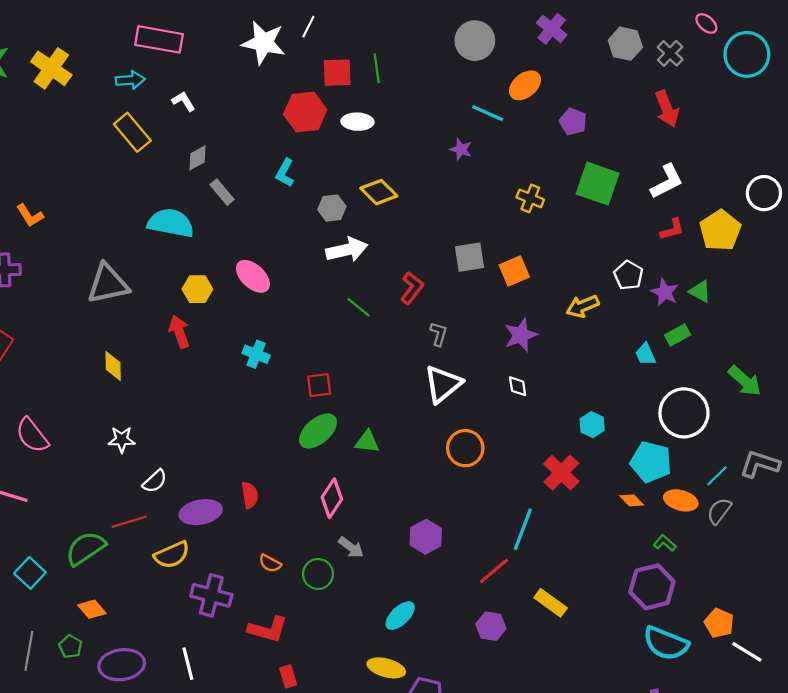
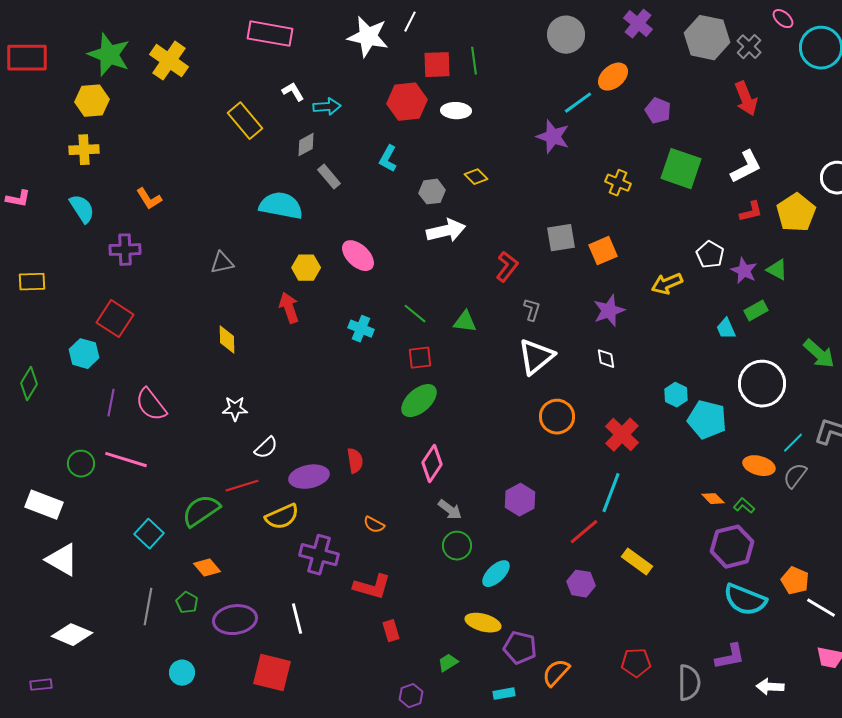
gray hexagon: (625, 44) -> (707, 38), size x1.4
cyan arrow: (130, 80) -> (327, 107), moved
cyan line: (488, 113) -> (578, 103), turned -60
purple star: (461, 149) -> (553, 137), size x1.6
yellow diamond: (379, 192) -> (476, 177), size x0.7
gray triangle: (108, 284) -> (222, 263), size x0.6
green line: (359, 307) -> (415, 314), moved
green triangle: (367, 442) -> (465, 322), moved
cyan pentagon: (651, 462) -> (707, 420), moved
red cross: (561, 473) -> (622, 435), moved
orange diamond: (632, 500) -> (713, 499), moved
green circle: (318, 574) -> (457, 546), moved

